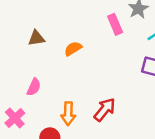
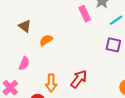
brown triangle: (36, 38) -> (25, 26), turned 48
orange semicircle: (73, 49) -> (46, 40), moved

